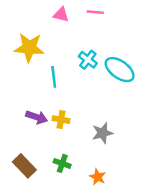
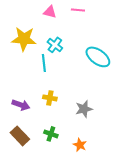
cyan cross: (88, 60) -> (55, 45), moved
purple arrow: (37, 117) -> (21, 105), moved

